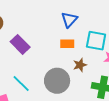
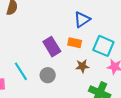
purple rectangle: (20, 44) -> (52, 47), moved
gray circle: (57, 81) -> (48, 75), moved, size x0.6

